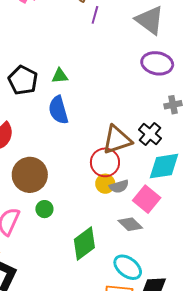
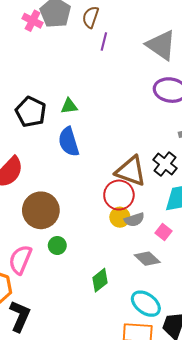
brown triangle: (117, 140) -> (131, 171), turned 40
pink square: (147, 199) -> (163, 232), size x0.6
green diamond: (84, 243) -> (100, 280), size x0.7

